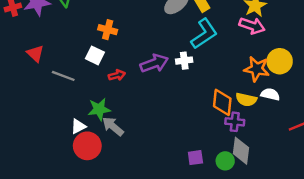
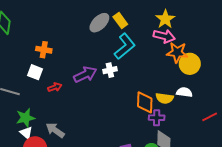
orange star: (257, 69) -> (177, 52), moved
green star: (99, 109) -> (25, 118), moved
white triangle: (78, 126) -> (26, 133), turned -48

